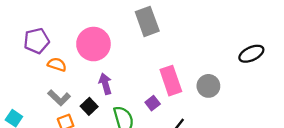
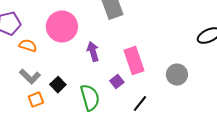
purple arrow: (105, 84) -> (93, 52), moved
gray circle: (208, 86) -> (177, 75), moved

